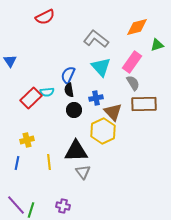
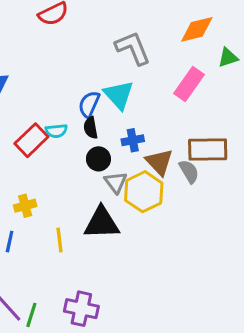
gray L-shape: (96, 39) -> (133, 48), turned 30
cyan triangle: (101, 67) -> (119, 95), moved
gray semicircle: (133, 83) -> (189, 171), moved
gray triangle: (83, 172) -> (116, 182), moved
purple cross: (63, 206) -> (81, 309), size x1.5

